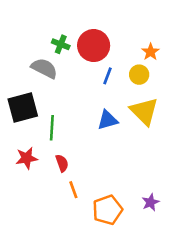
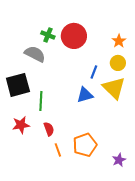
yellow circle: (139, 75) -> (118, 63), moved
blue line: (108, 76) -> (94, 72), moved
orange pentagon: (108, 210) -> (85, 145), moved

